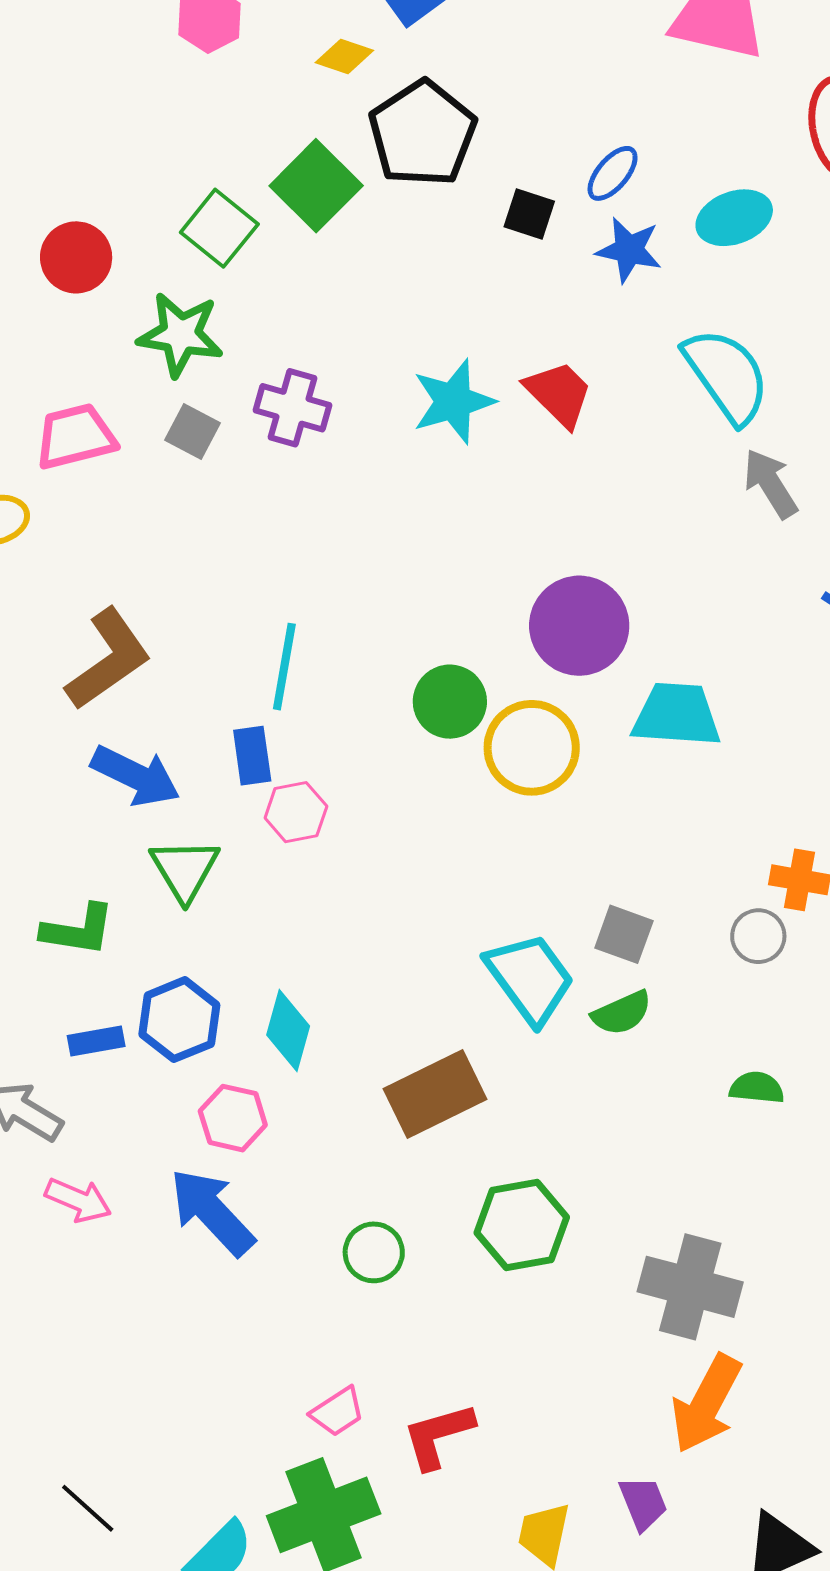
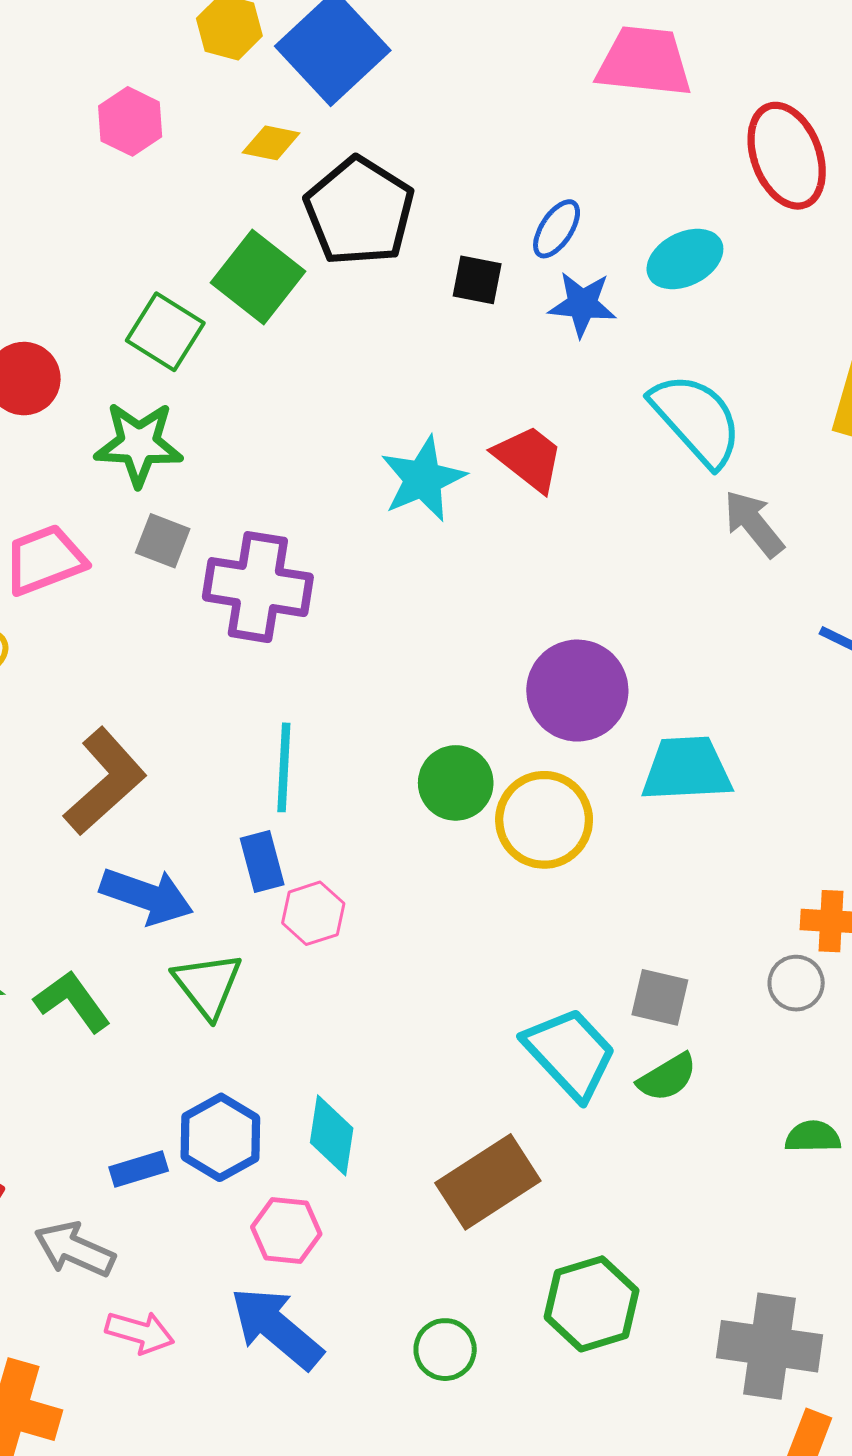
purple cross: (292, 408) -> (258, 587), moved, size x1.4
green L-shape: (78, 930) -> (72, 1001), moved, turned -128

